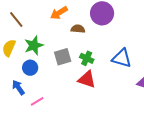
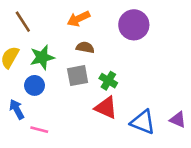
brown semicircle: (78, 29) -> (85, 47), moved
blue triangle: (122, 58) -> (143, 122), moved
pink line: (37, 101) -> (39, 130), turned 40

